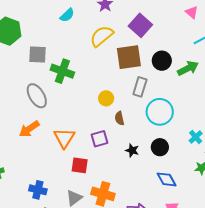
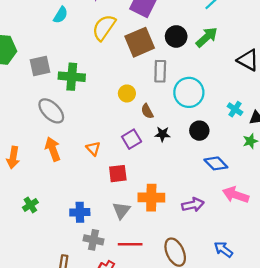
orange arrow: (29, 129) -> (53, 149), turned 120
orange triangle: (64, 138) -> (93, 148), size x0.6
black star: (132, 150) -> (163, 134), moved

